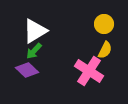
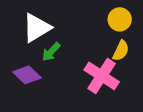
green arrow: (34, 51) -> (51, 52), moved

